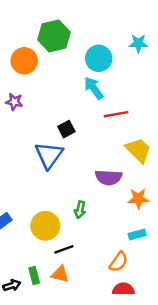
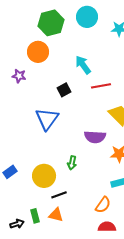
cyan circle: (99, 58) -> (87, 17), moved
orange circle: (24, 61) -> (38, 52), moved
black square: (66, 129) -> (64, 90), moved

